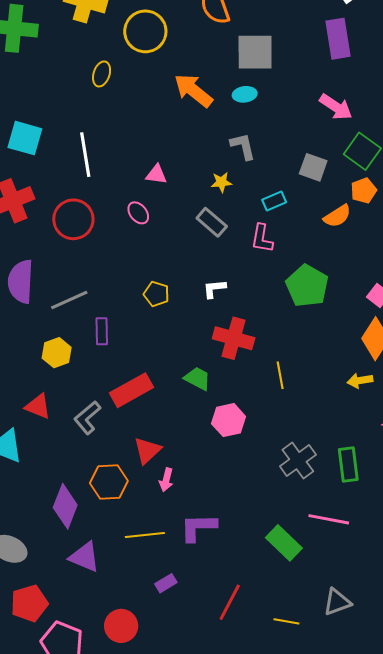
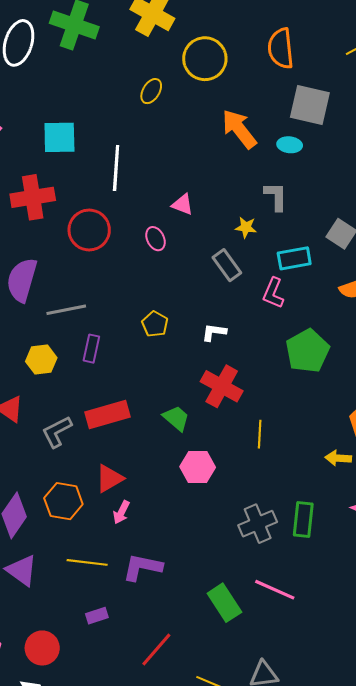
cyan square: (25, 138) -> (59, 137), turned -30
cyan rectangle: (274, 201) -> (294, 258), size x1.4
green rectangle: (348, 465) -> (303, 520), moved

